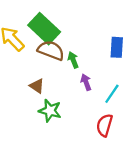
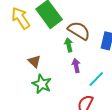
brown semicircle: (51, 50) -> (79, 31), moved

